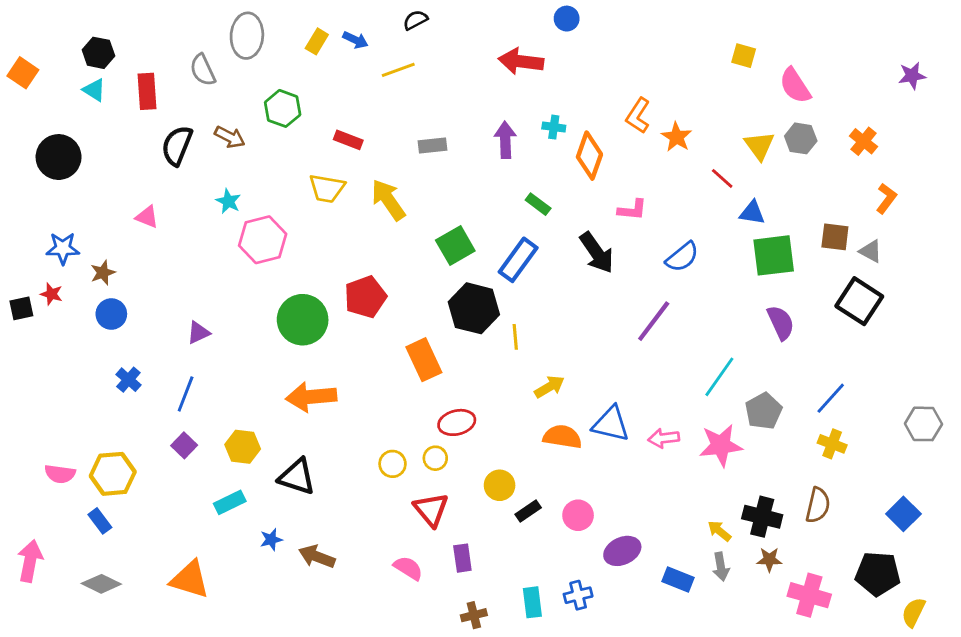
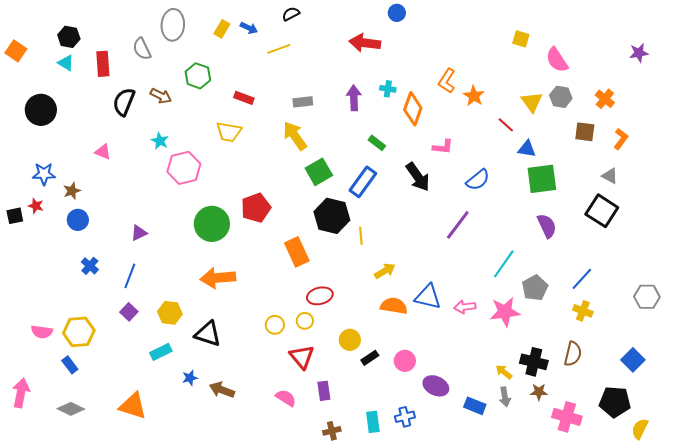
yellow arrow: (388, 200) -> (295, 136), moved
brown square: (835, 237) -> (585, 132), moved
purple ellipse: (622, 551) -> (436, 386), turned 50

